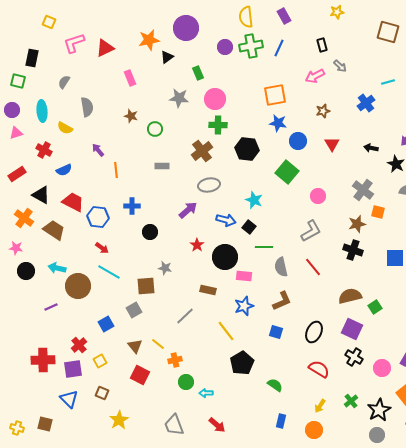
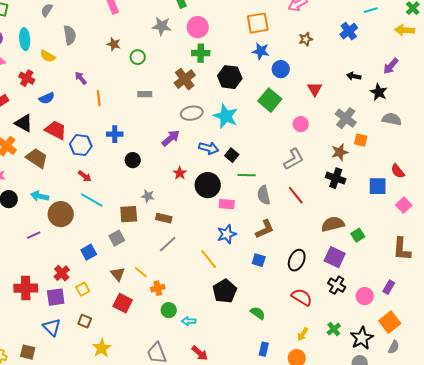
red triangle: (332, 144) -> (315, 89), moved
cyan star: (254, 200) -> (226, 116), moved, size x1.4
brown rectangle: (208, 290) -> (164, 218), moved

